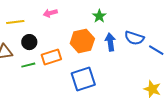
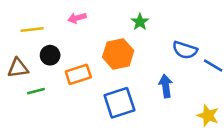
blue arrow: (110, 42) -> (166, 86), moved
green line: (28, 65) -> (36, 91), moved

